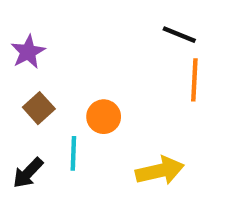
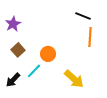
cyan line: (73, 153) -> (34, 71), turned 42
yellow arrow: (160, 171) -> (74, 79), turned 55

